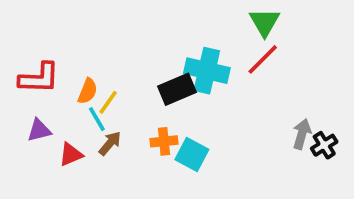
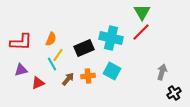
black rectangle: (177, 89) -> (84, 48), moved
orange semicircle: (88, 91) -> (51, 39), moved
brown arrow: (110, 143) -> (68, 79), moved
black cross: (324, 145) -> (174, 93), moved
cyan square: (192, 154) -> (112, 71), moved

